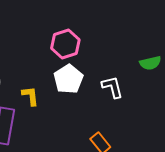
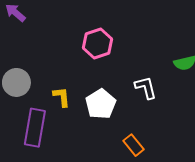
white pentagon: (68, 79) -> (101, 104), moved

